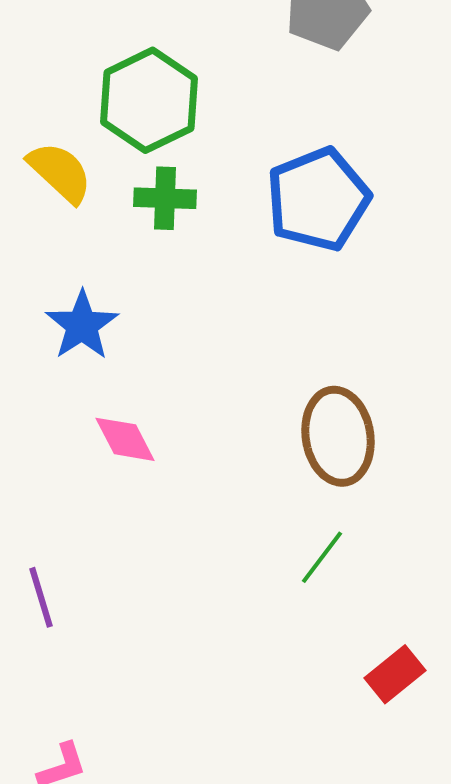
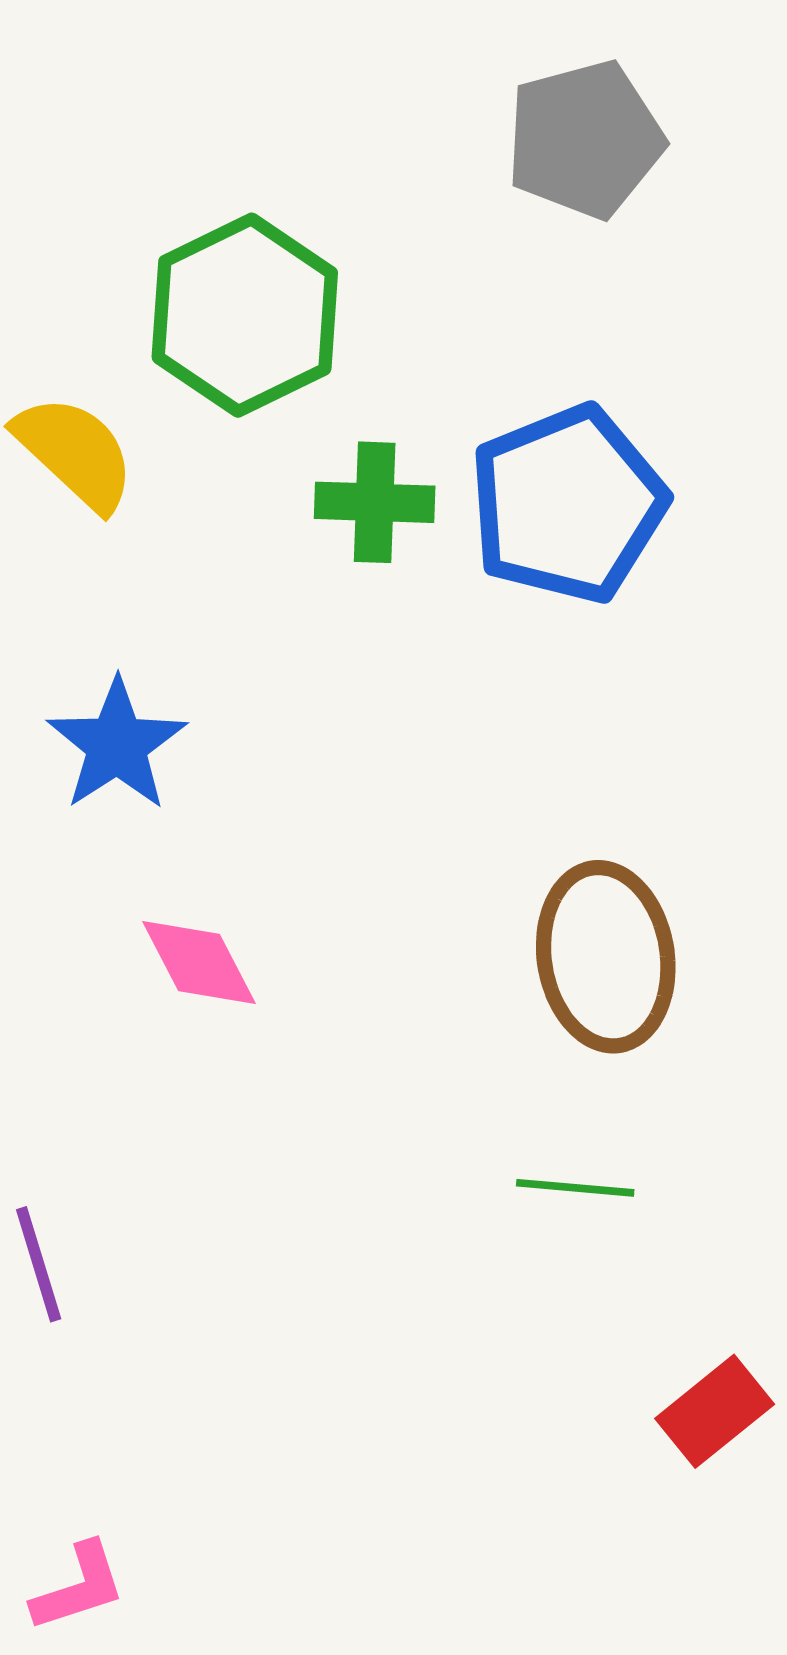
green cross: (165, 198) -> (375, 502), moved
green line: (322, 557) -> (575, 1188), turned 58

